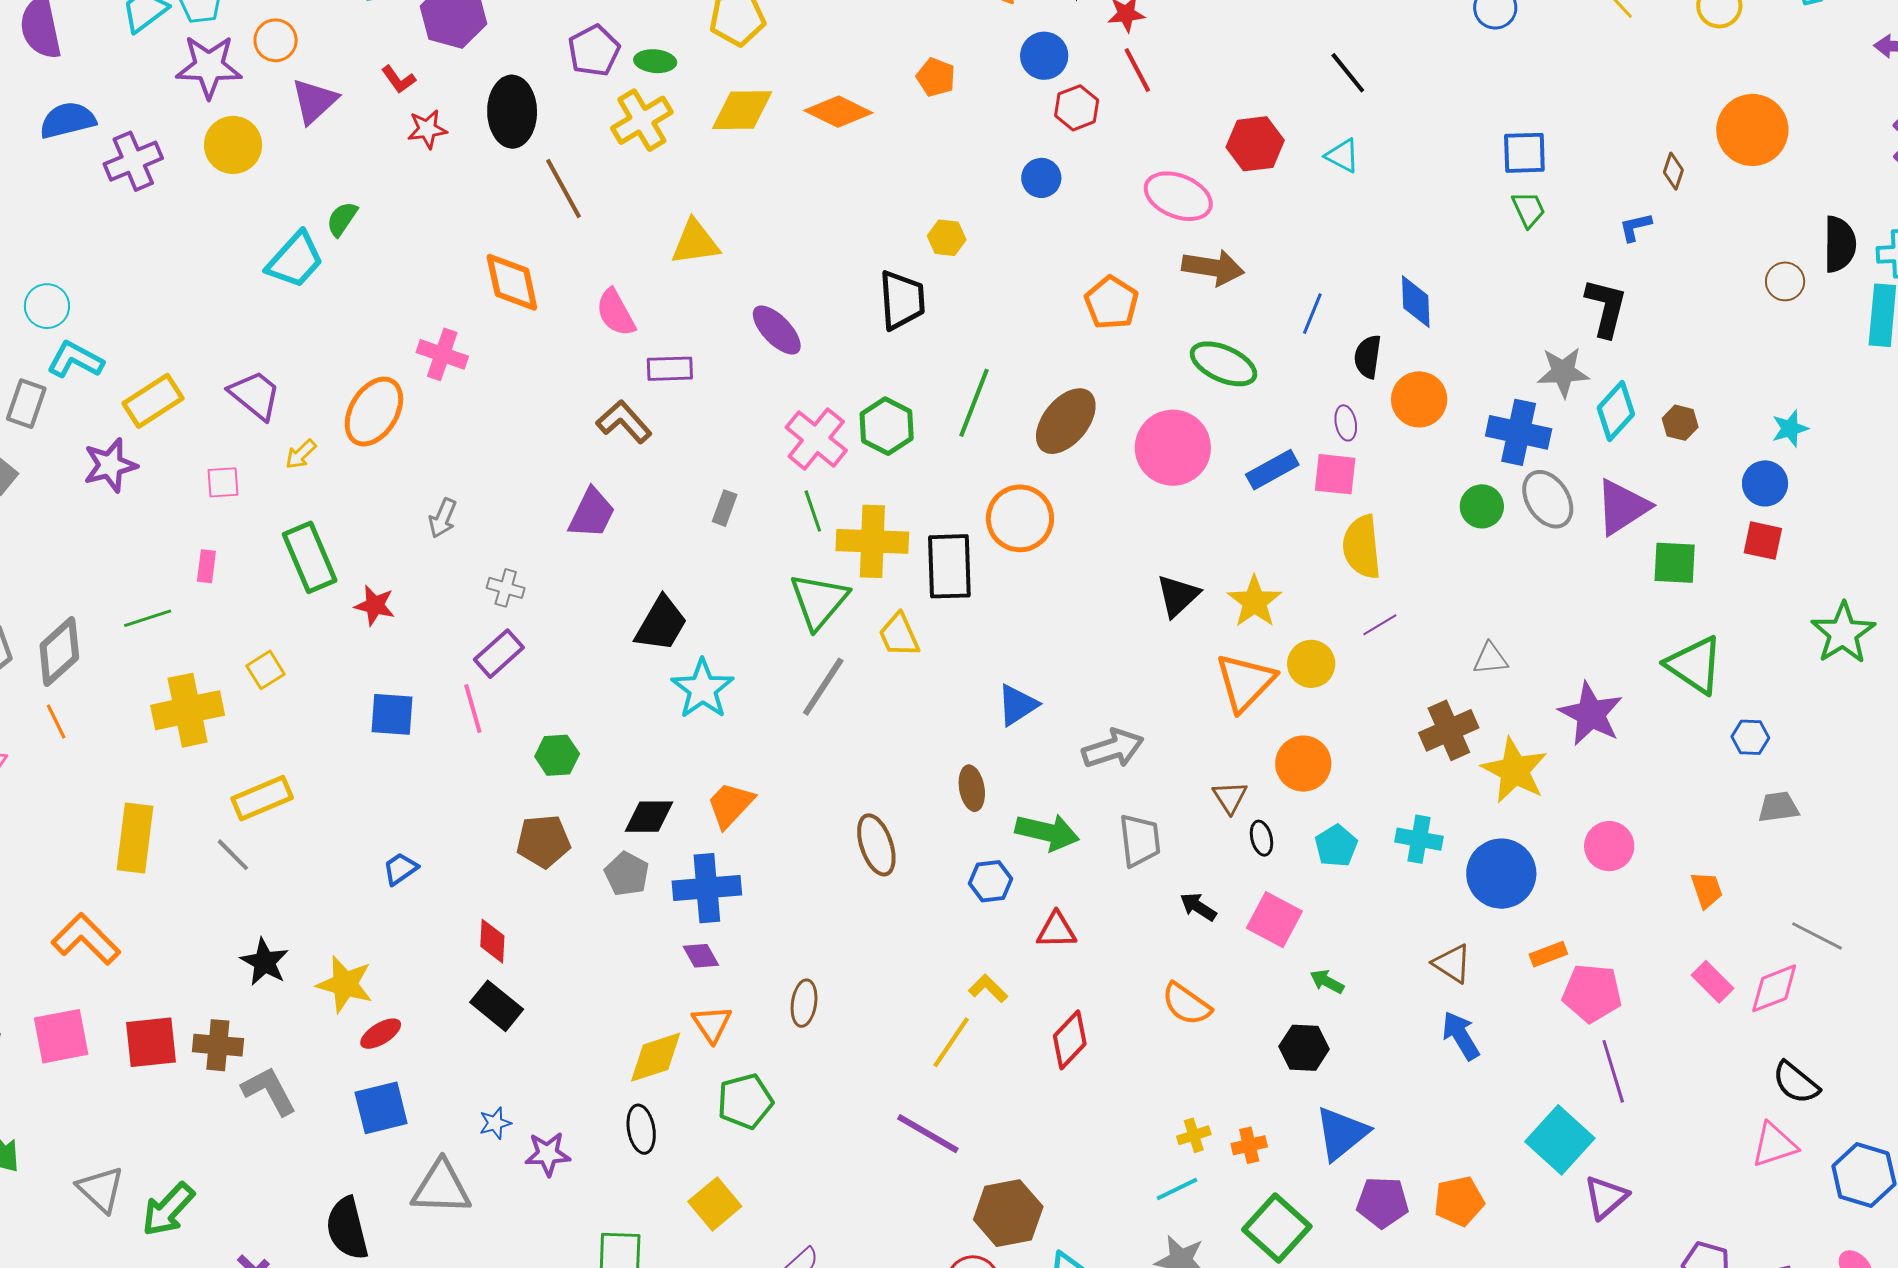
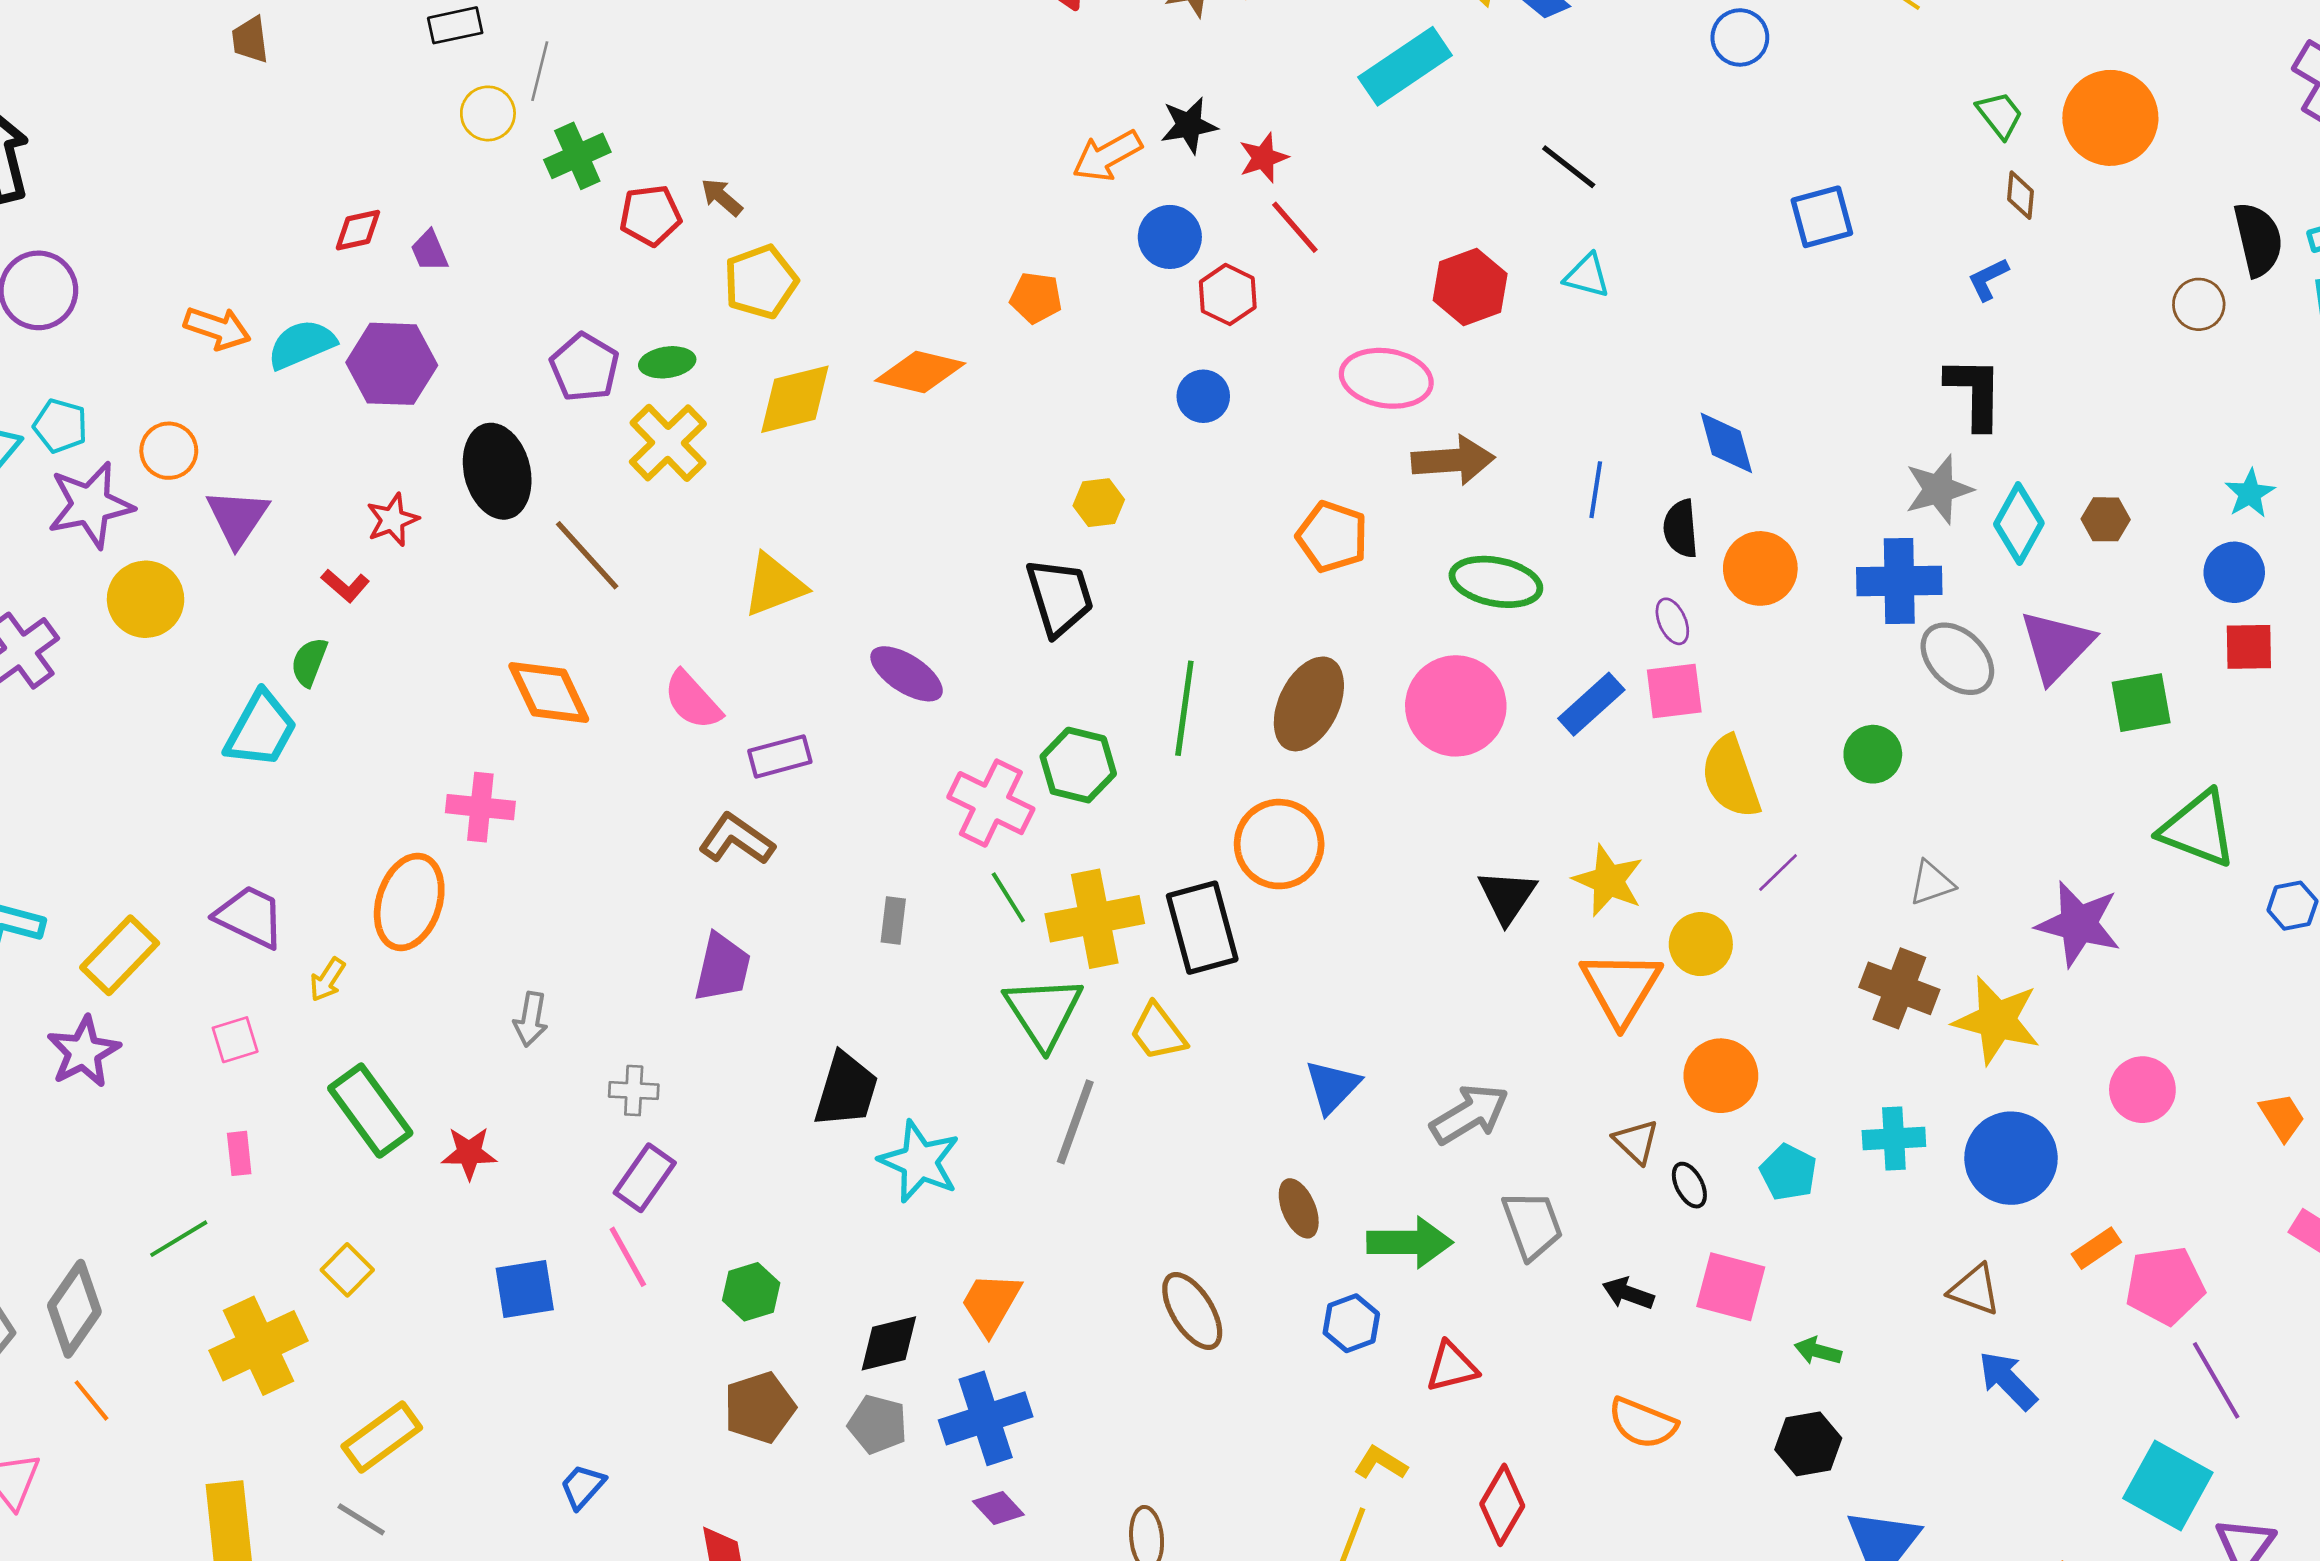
red L-shape: (399, 79) -> (345, 586), moved
green trapezoid: (1528, 209) -> (2000, 115), moved
green circle: (1482, 506) -> (1873, 754), moved
brown cross: (1449, 730) -> (1899, 988), turned -32

